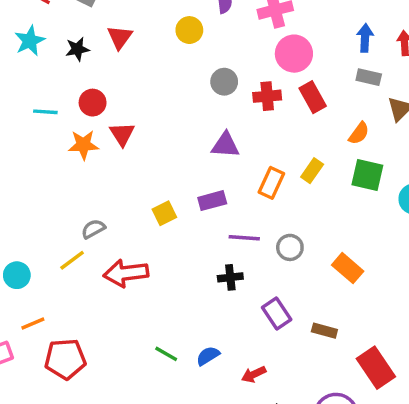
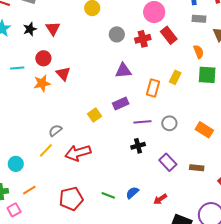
red triangle: (120, 37) -> (53, 28), moved
orange semicircle: (359, 133) -> (199, 52), turned -48
red pentagon: (65, 359) -> (71, 199), moved

